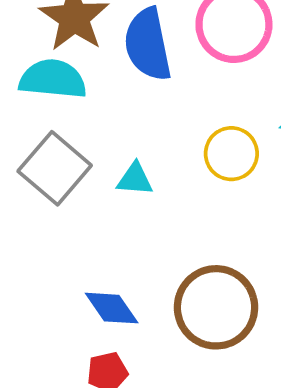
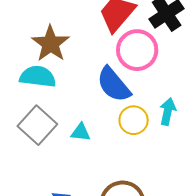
blue semicircle: (148, 44) -> (114, 85), moved, turned -30

